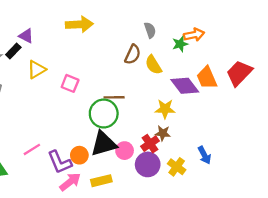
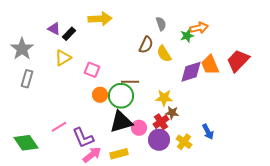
black rectangle: (13, 51) -> (69, 34), moved
purple diamond: (185, 86) -> (191, 72), turned -70
yellow star: (165, 109) -> (164, 98), moved
orange circle: (79, 155) -> (100, 95), moved

